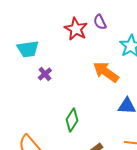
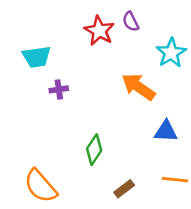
purple cross: (45, 74) -> (59, 89), turned 32

